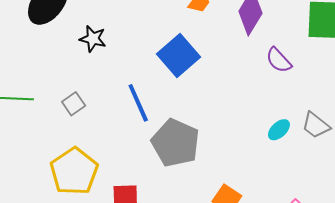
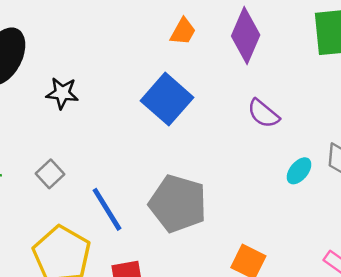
purple semicircle: (279, 60) -> (263, 114), moved
blue line: (138, 103) -> (107, 209), moved

